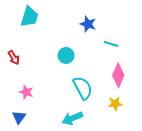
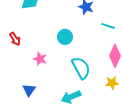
pink star: (26, 92) -> (40, 59), moved
blue triangle: (19, 117) -> (29, 90), moved

